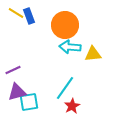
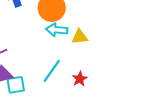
red star: (72, 106) -> (80, 79), moved

